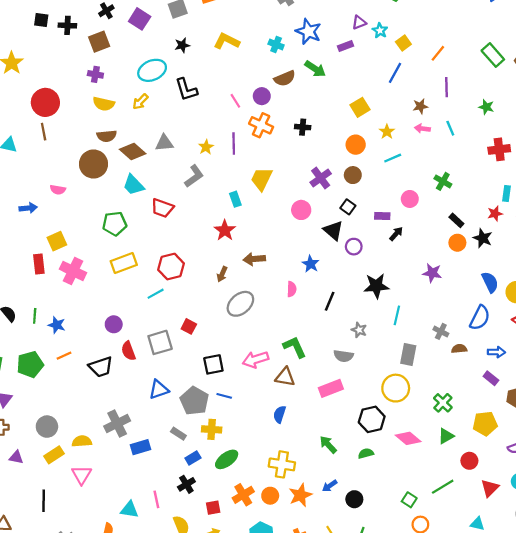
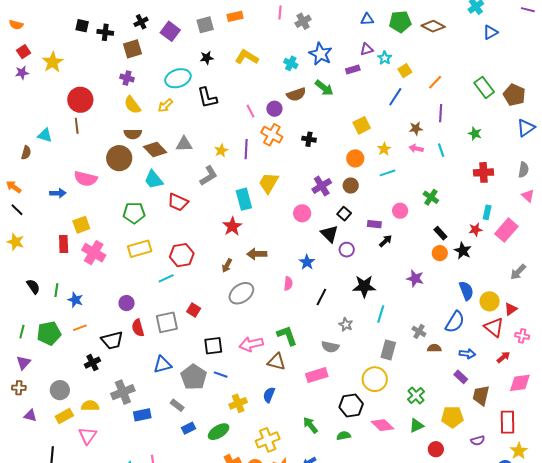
yellow semicircle: (104, 104) -> (132, 105), turned 36
pink semicircle: (58, 190) -> (86, 179), size x1.6
cyan rectangle: (235, 199) -> (244, 199), size x1.5
yellow cross: (212, 429) -> (238, 403), moved, turned -30
yellow cross: (282, 464) -> (268, 440), turned -35
black cross: (186, 484) -> (92, 363), moved

